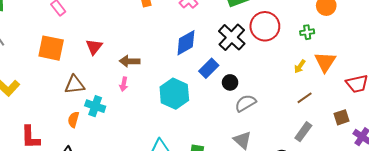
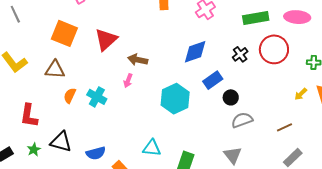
black cross: (232, 37) -> (240, 54), size x0.6
red triangle: (94, 47) -> (106, 40), size x1.4
brown triangle: (75, 85) -> (55, 70), moved
brown line: (305, 98) -> (284, 127), moved
orange semicircle: (73, 120) -> (70, 96), moved

